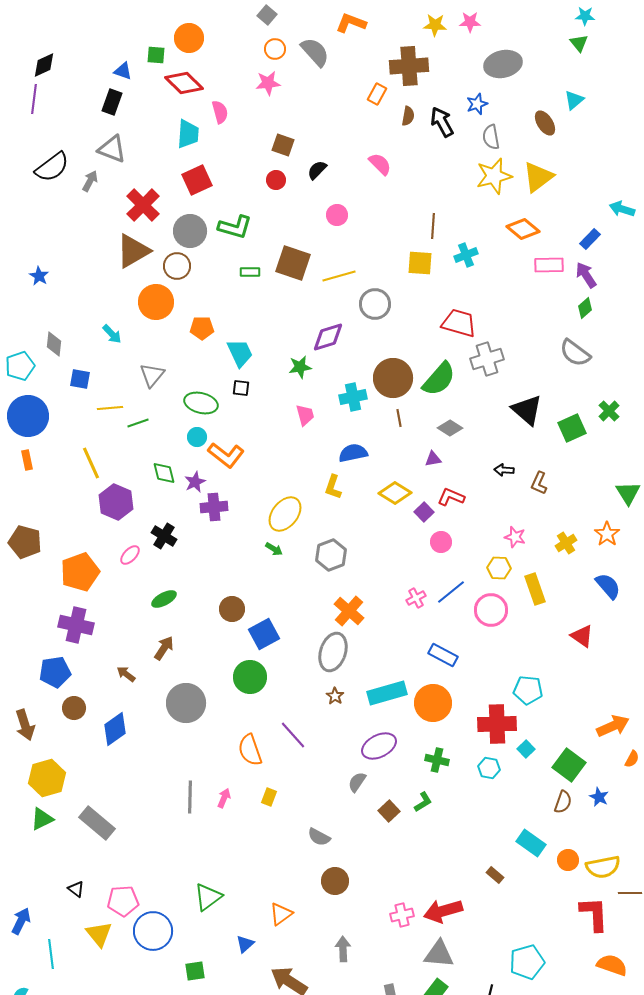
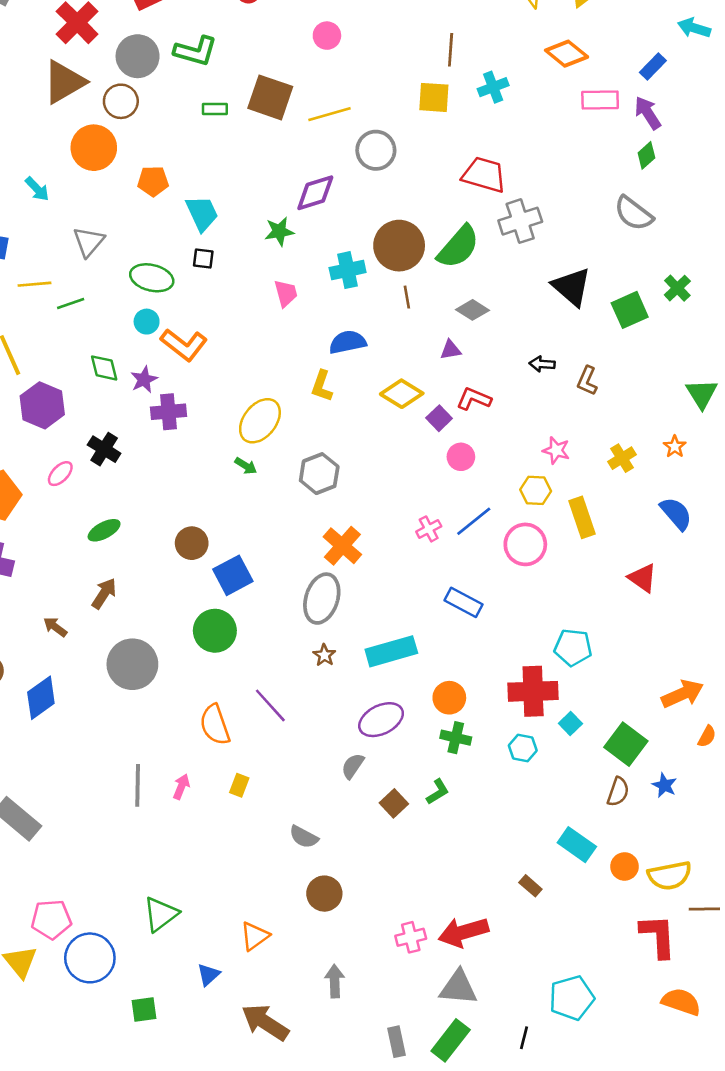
orange star: (607, 534) -> (675, 447), size x0.7
orange circle: (433, 703) -> (449, 698), moved, size x0.7

